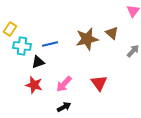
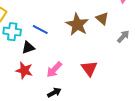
brown star: (87, 39) -> (77, 25), turned -30
blue line: (50, 44) -> (40, 30), turned 42

